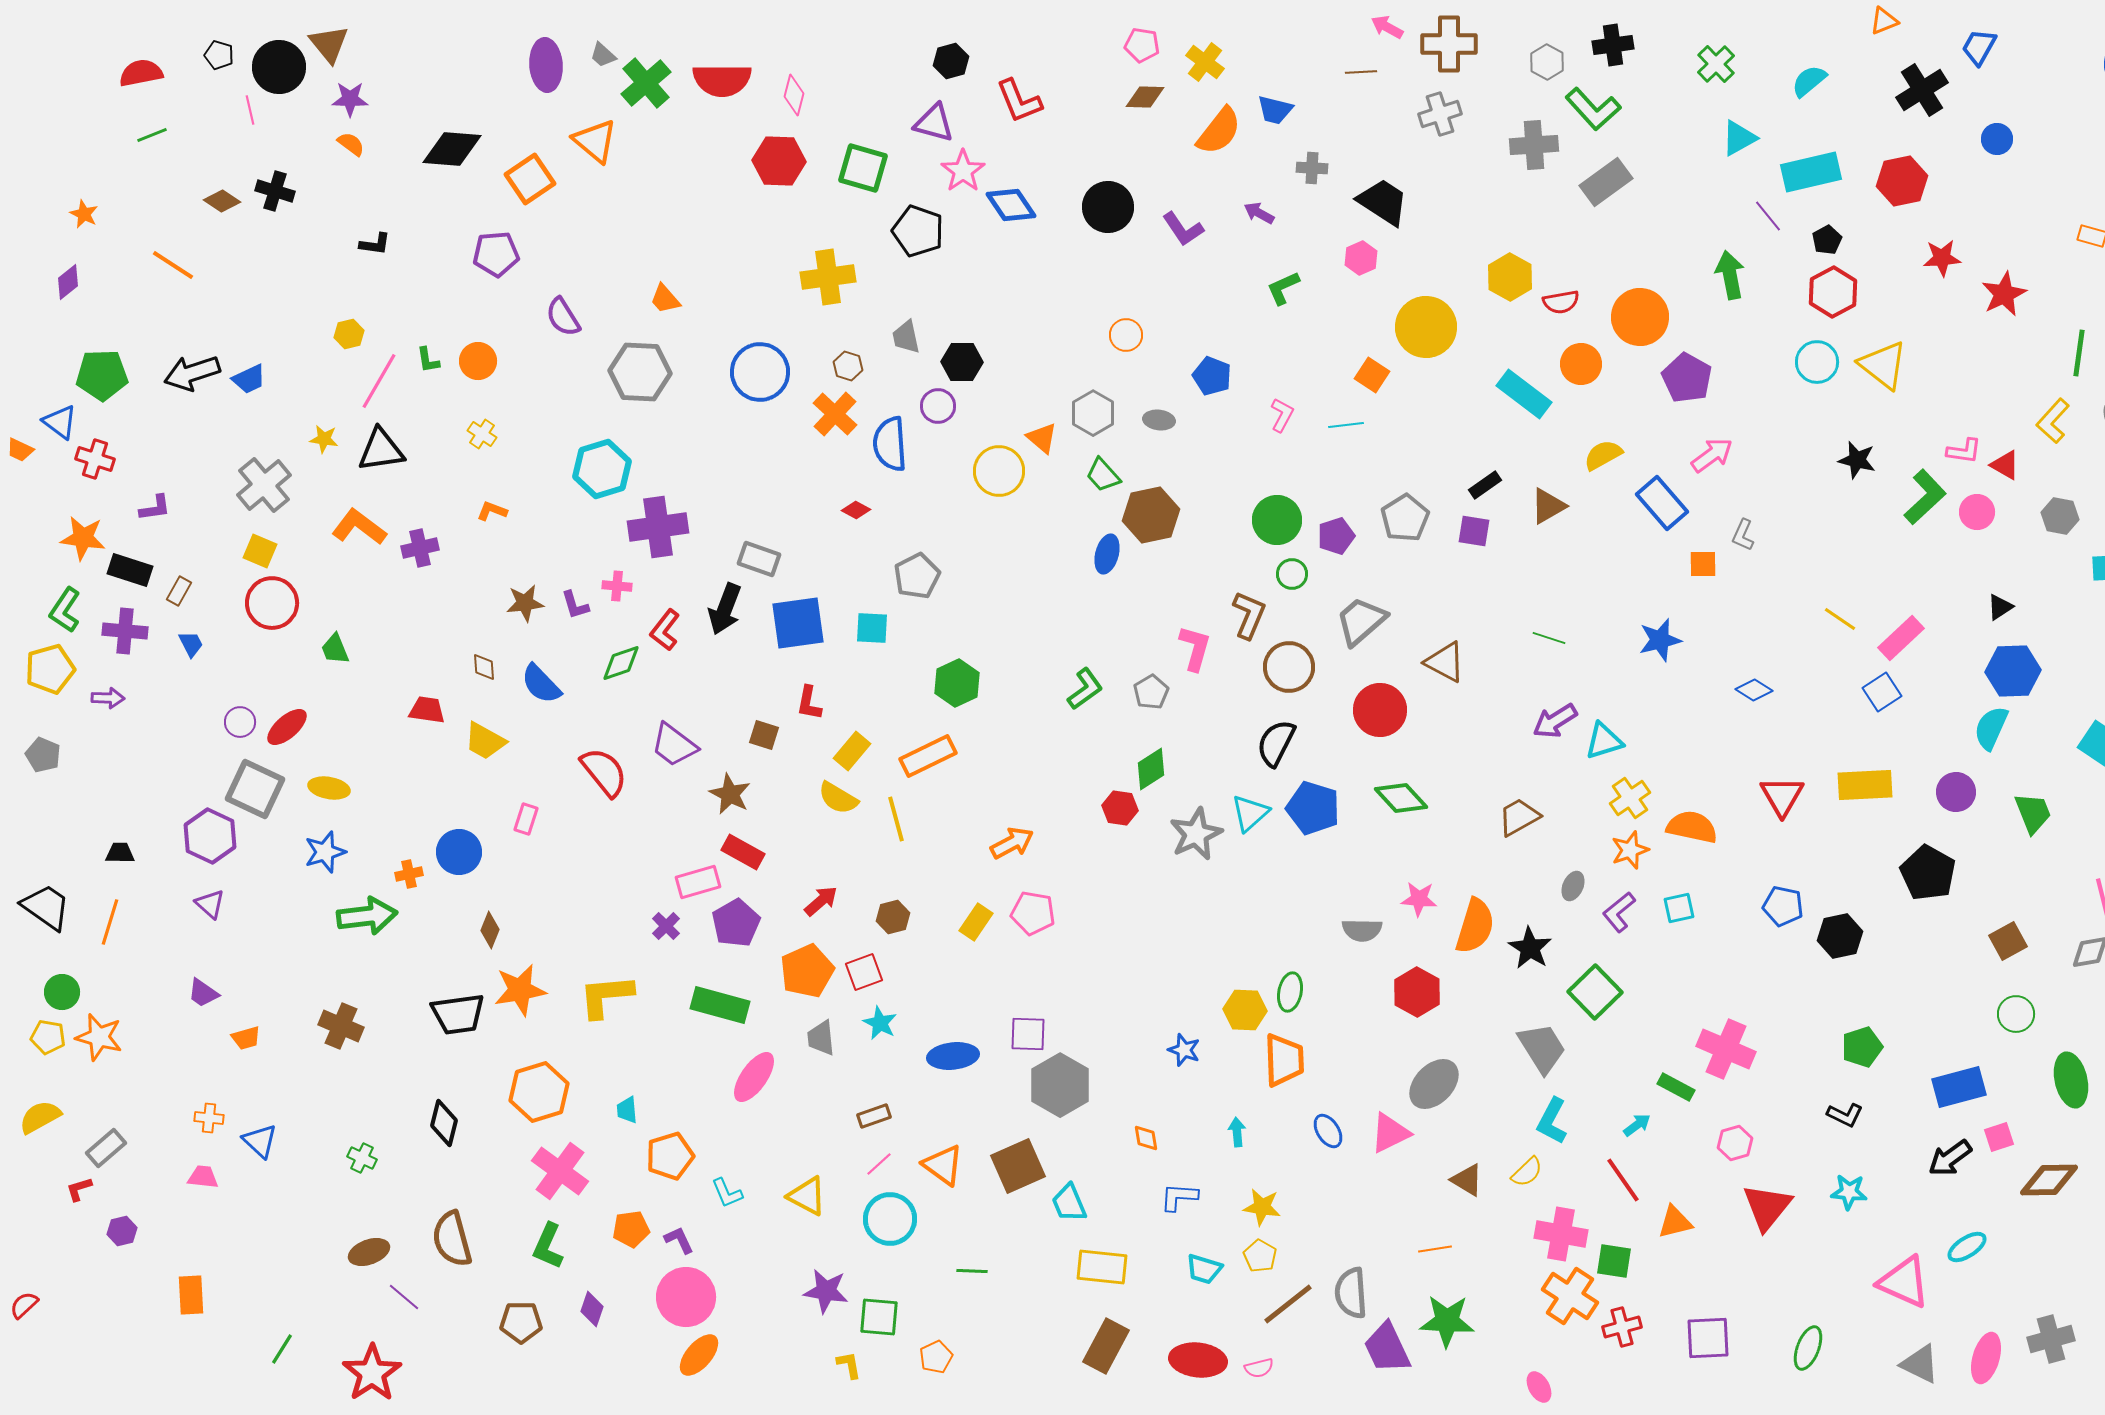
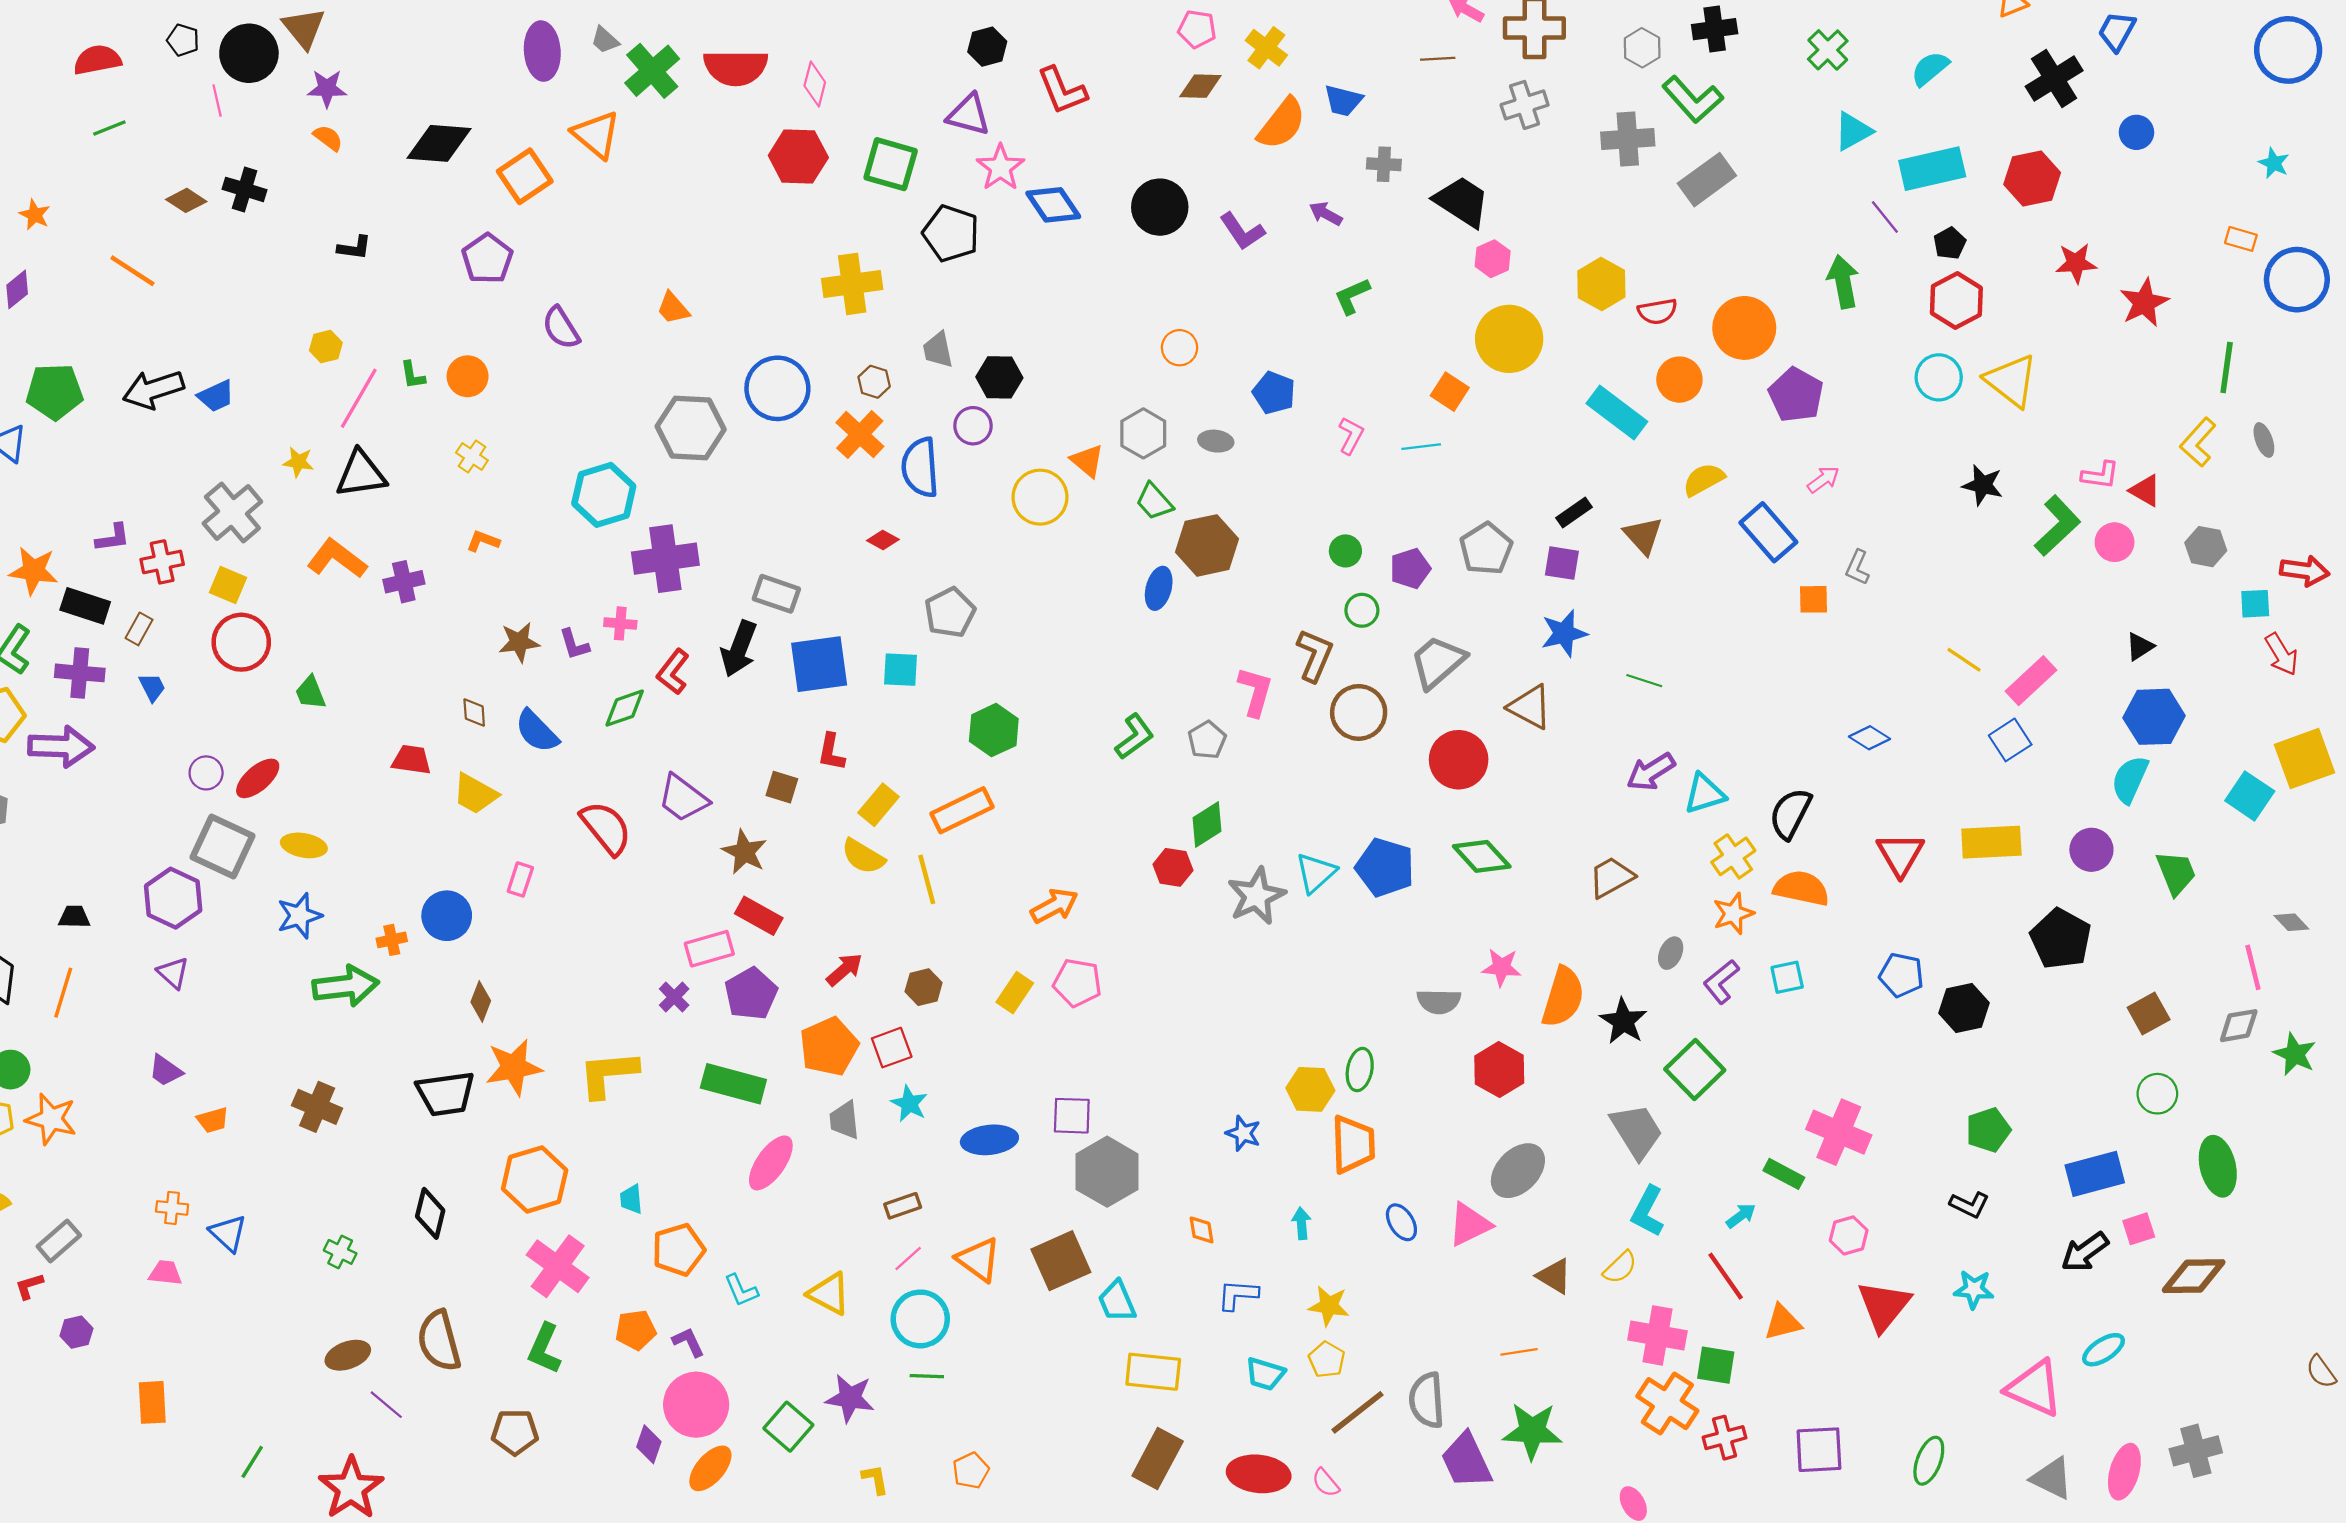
purple pentagon: (496, 254) -> (487, 259), turned -30
pink hexagon: (1361, 258) -> (1493, 259), moved
gray hexagon: (640, 372) -> (691, 428), moved
pink arrow: (1712, 455) -> (1823, 480), size x0.7
red cross: (95, 459) -> (162, 562), moved, turned -30
brown triangle: (1548, 506) -> (1643, 536), turned -42
green circle: (1277, 520) -> (1345, 551), size x0.6
blue star: (1660, 640) -> (1564, 633), moved
purple arrow: (108, 698) -> (61, 747), size x1.8
black semicircle: (1276, 743) -> (1790, 814), moved
green line: (972, 1271) -> (927, 1376), moved
purple diamond: (592, 1309) -> (649, 1444), moved
green square: (879, 1317) -> (788, 1427), moved, turned 36
pink semicircle: (1259, 1368) -> (1326, 1483), turned 64

